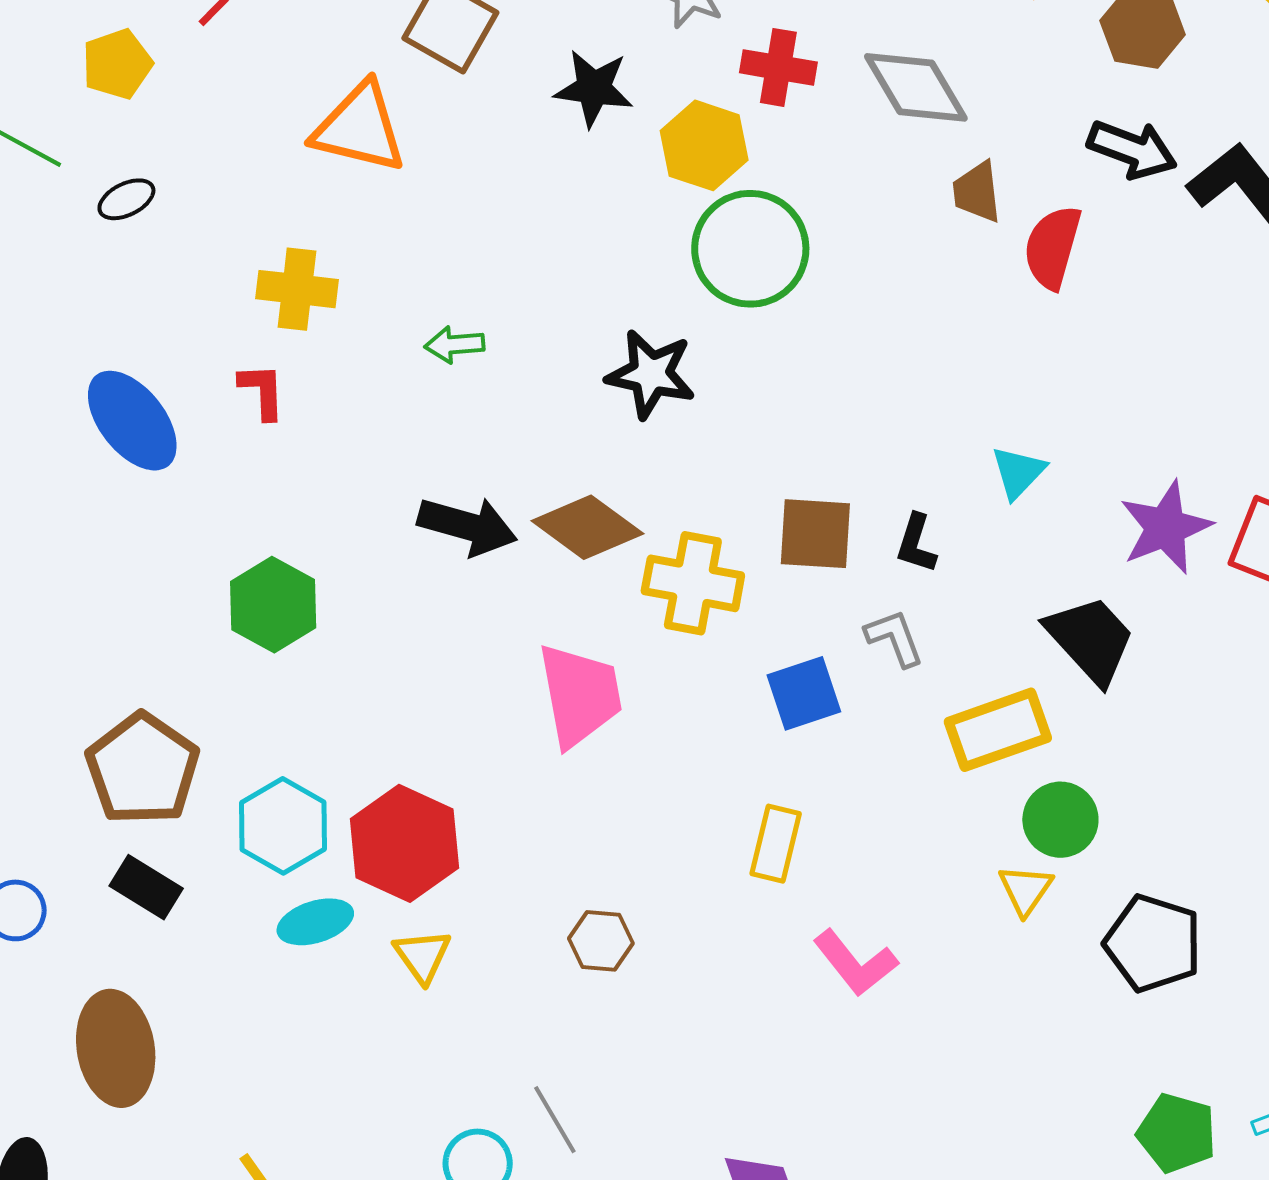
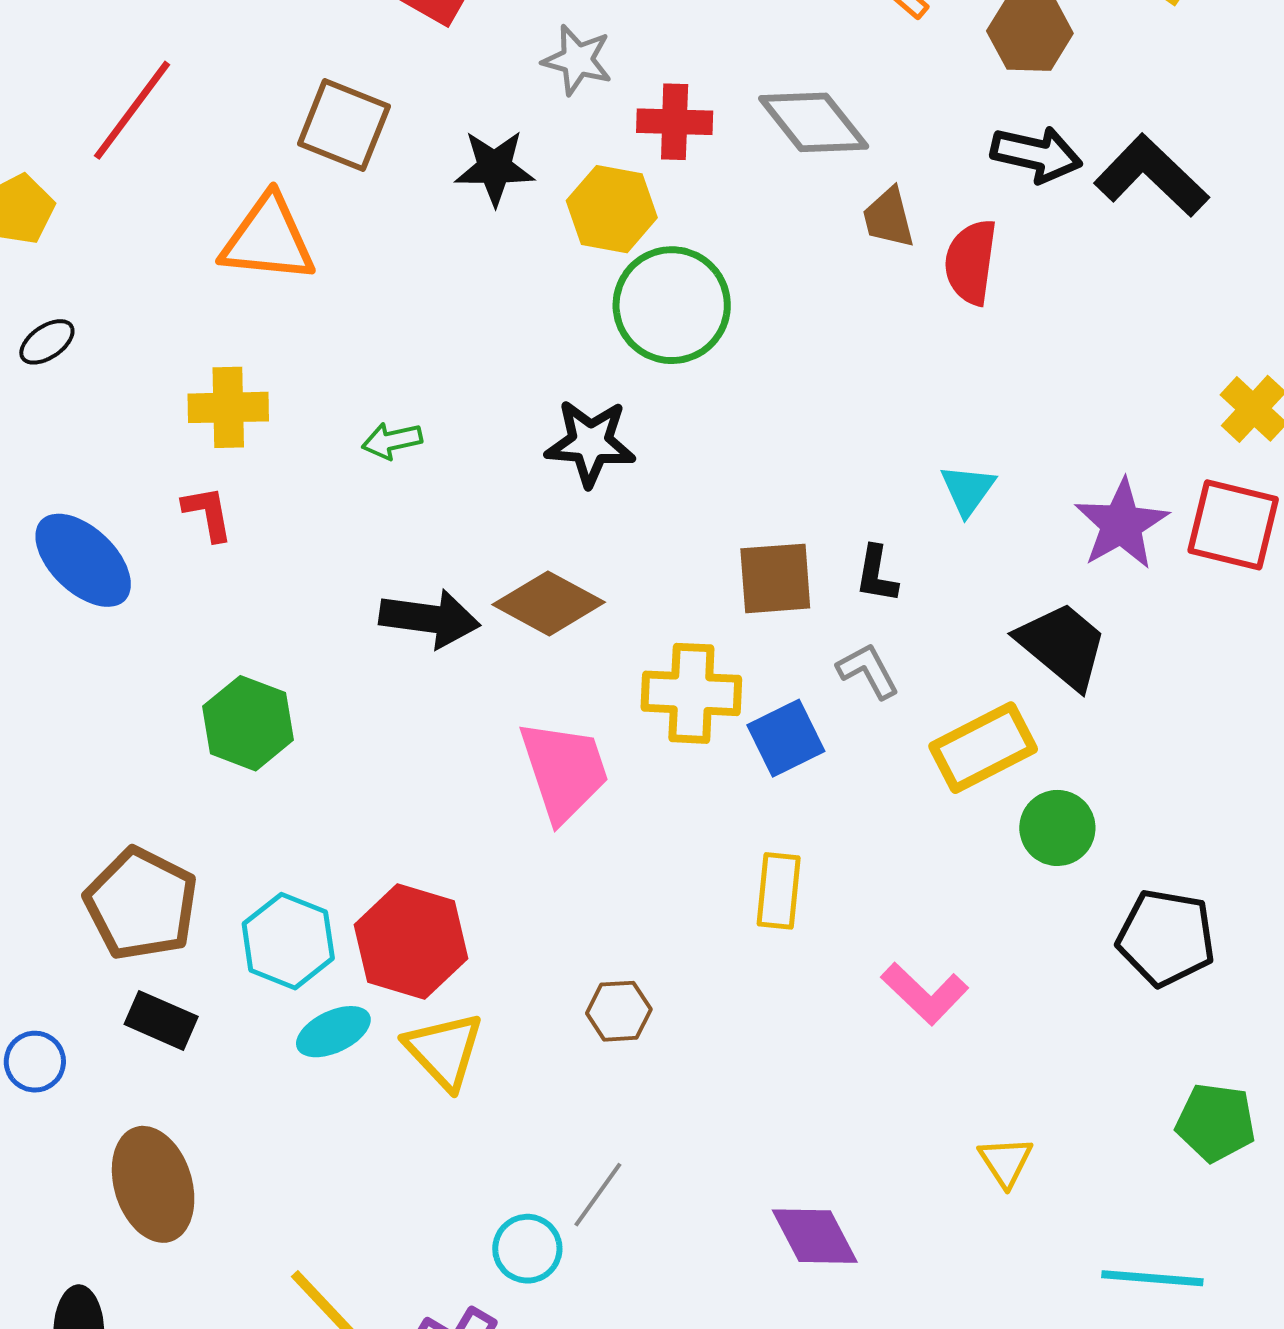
yellow cross: (693, 583) -> (691, 693), moved
yellow triangle: (1025, 890) -> (1006, 1162), moved
yellow triangle: (422, 956) -> (444, 1051), size x1.4
pink L-shape: (855, 963) -> (925, 994), moved
gray line: (555, 1120) -> (598, 1195), turned 74

